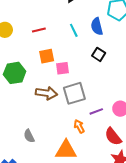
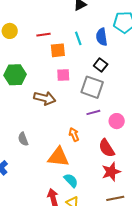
orange square: (47, 56) -> (58, 50), moved
gray square: (74, 93) -> (92, 87), moved, turned 30
purple line: (96, 111) -> (93, 112), moved

